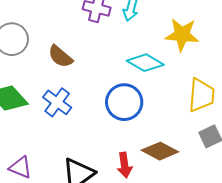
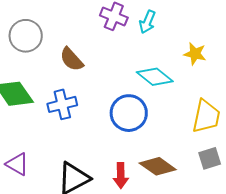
yellow star: (182, 35) -> (195, 54), size x0.7
blue cross: (57, 102) -> (62, 104), turned 32

